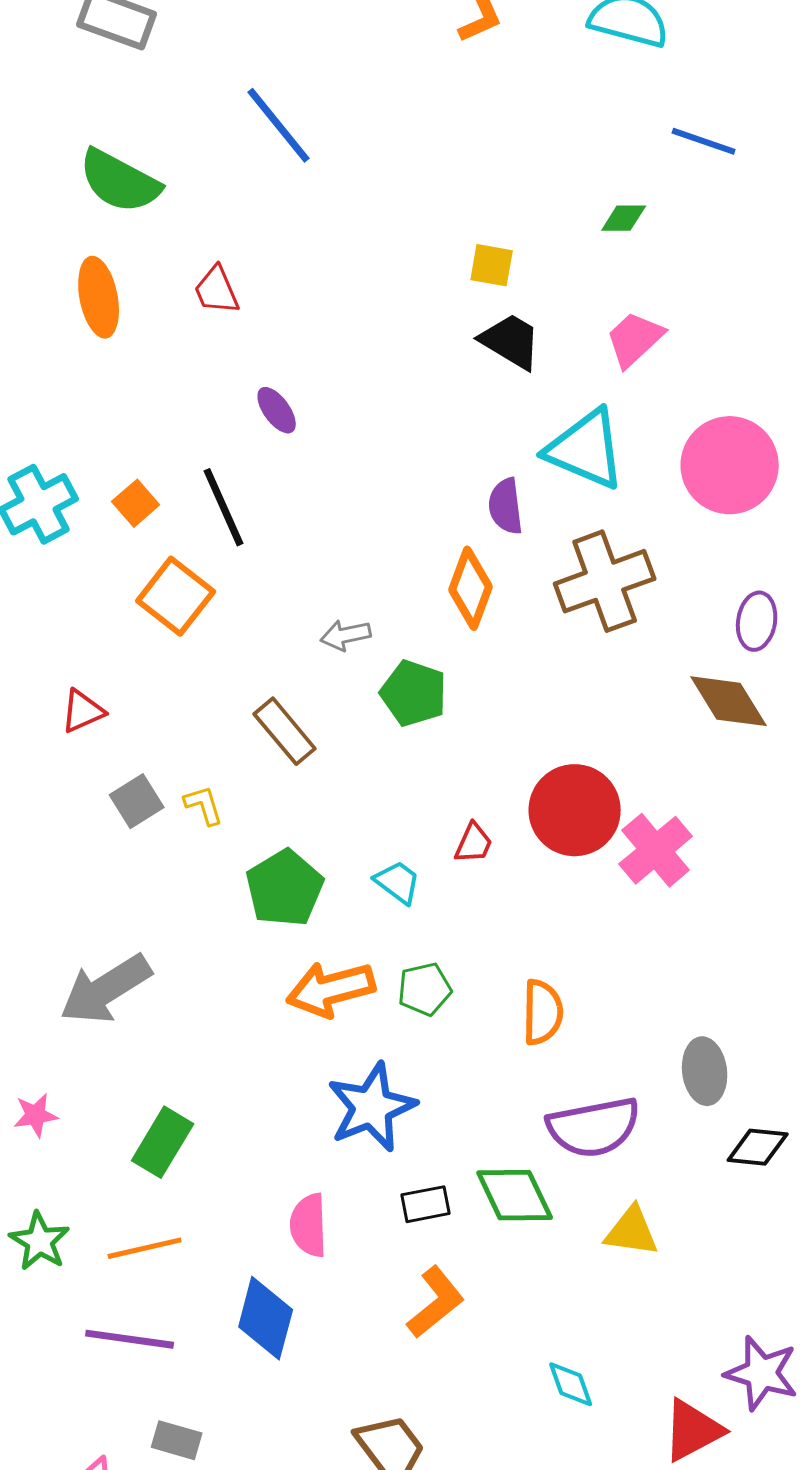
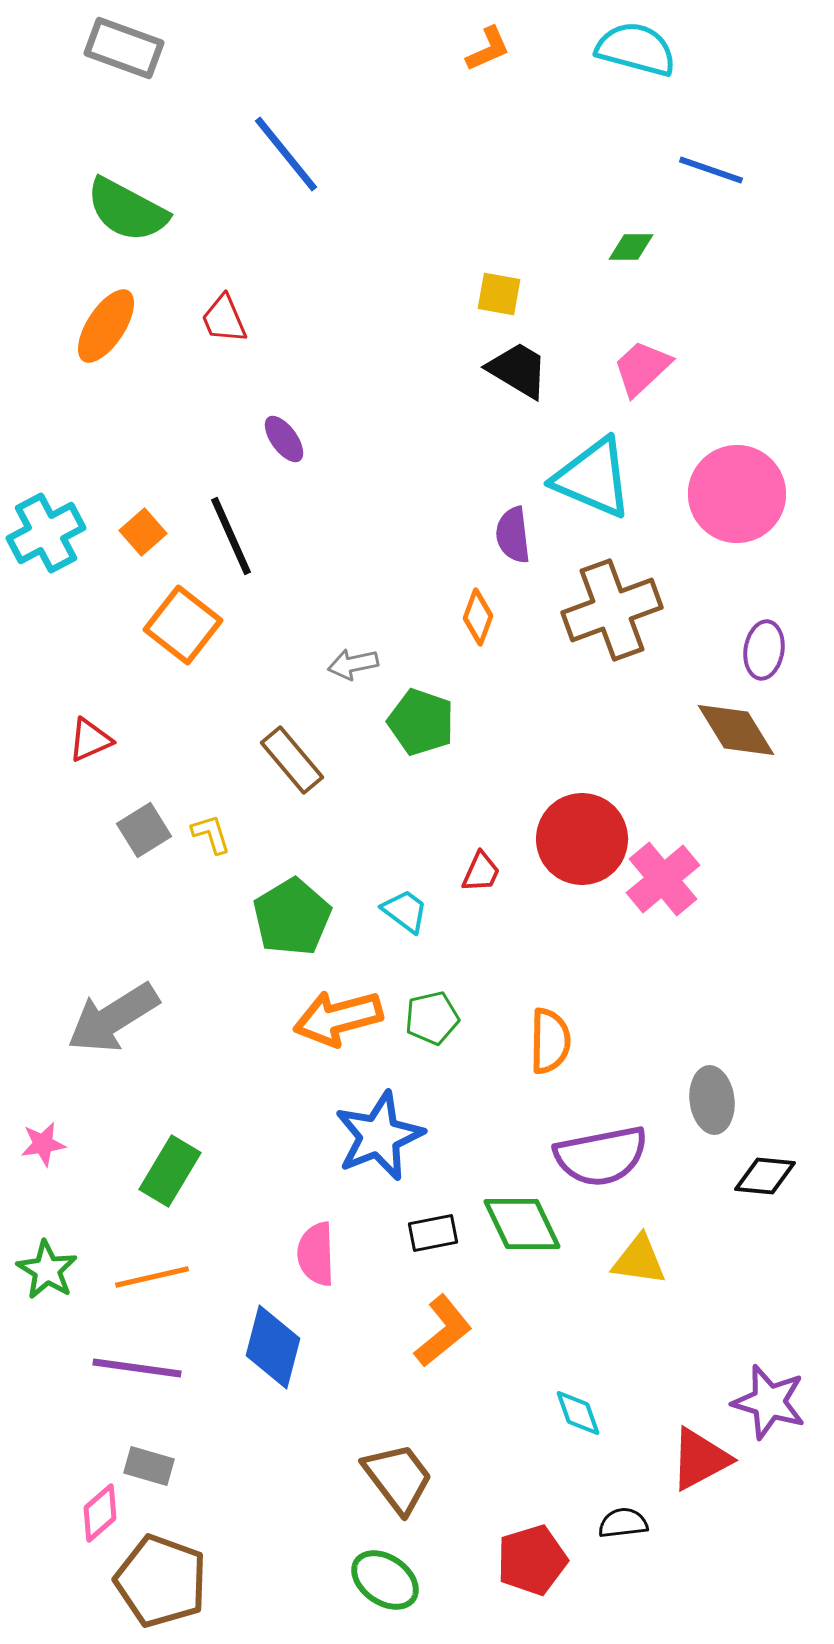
orange ellipse: (99, 297) -> (106, 326), turned 44
orange diamond: (471, 588) -> (478, 617), size x0.7
gray rectangle: (177, 1440) -> (149, 1466), moved

